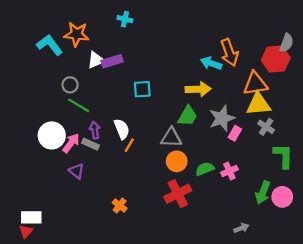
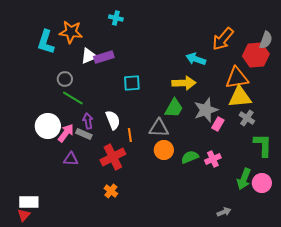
cyan L-shape: (50, 45) -> (46, 42), turned -125
orange arrow: (229, 53) -> (223, 39), moved, turned 60
orange line: (129, 145) -> (130, 135), moved, turned -40
purple triangle: (76, 171) -> (71, 159), turned -35
red cross: (178, 194) -> (113, 157), moved

